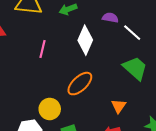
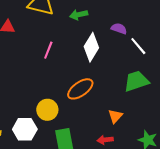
green trapezoid: (135, 68) -> (136, 81), turned -68

